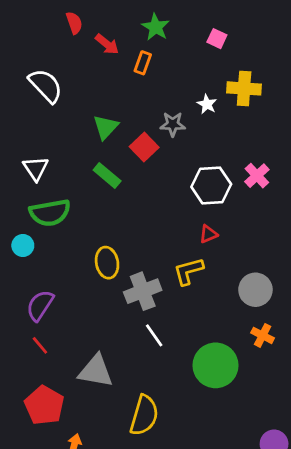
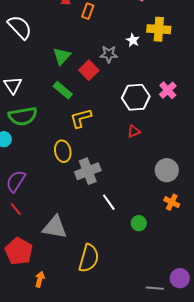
yellow L-shape: (188, 271) -> (81, 118), moved
white line: (154, 335) -> (109, 202), moved
green circle: (216, 365) -> (139, 223), size x0.5

